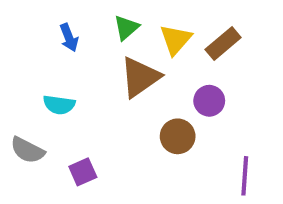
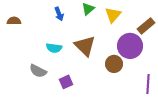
brown rectangle: (223, 43) -> (146, 26), moved
brown triangle: (140, 77) -> (85, 46), moved, turned -40
purple circle: (209, 101) -> (130, 46), size x1.6

